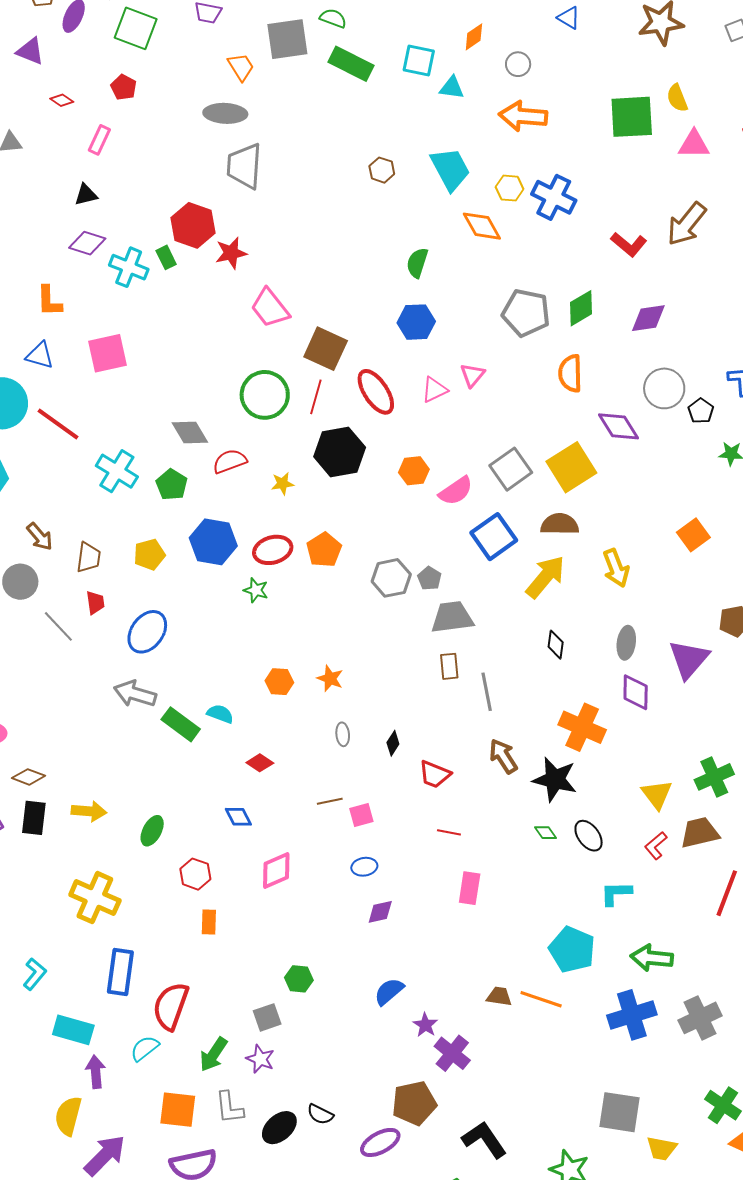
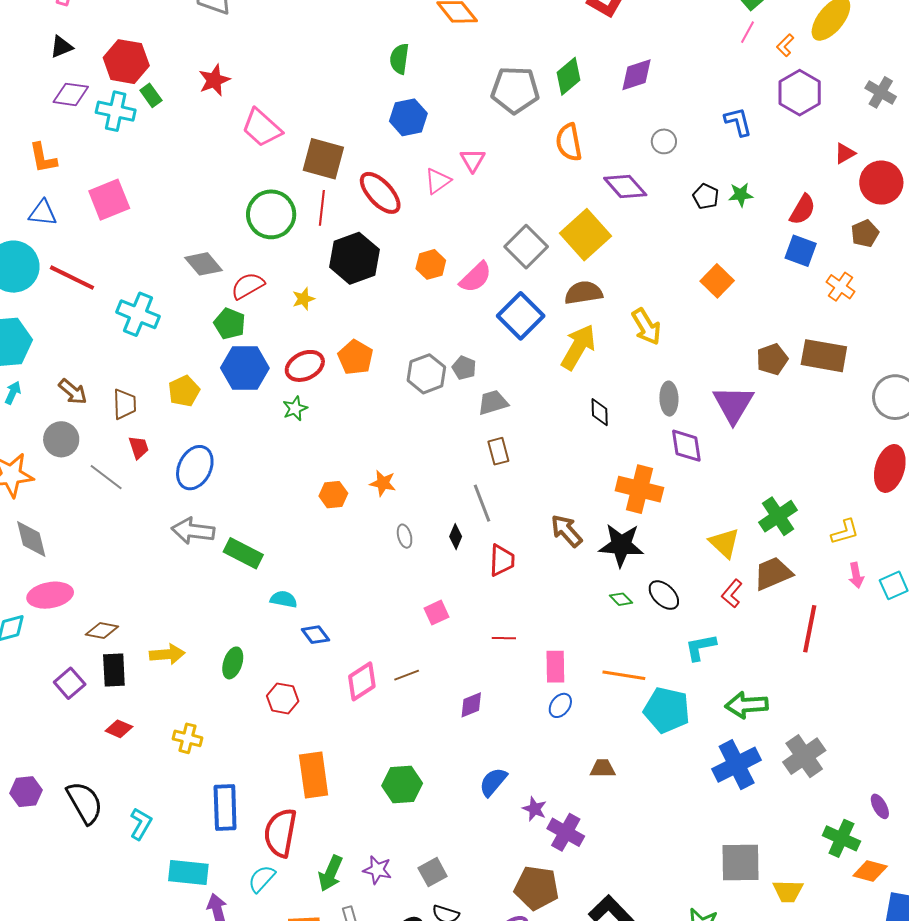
red hexagon: (193, 225) -> (126, 62), moved
gray circle: (664, 388) -> (664, 141), size x0.6
black pentagon: (701, 411) -> (706, 196), moved
green pentagon: (172, 485) -> (230, 324), moved
green star: (256, 590) -> (295, 408), turned -30
gray trapezoid: (452, 617) -> (493, 402), size x0.7
gray line: (487, 692) -> (482, 503), moved
cyan semicircle: (220, 714) -> (284, 599), moved
red diamond: (260, 763) -> (119, 729), moved
red trapezoid: (435, 774) -> (502, 560), turned -100
brown line: (330, 801) -> (407, 675), moved
red line: (449, 832) -> (504, 638), moved
blue ellipse: (364, 867) -> (560, 705), moved, turned -35
yellow cross: (95, 898) -> (188, 738), size x0.6
orange rectangle: (209, 922) -> (314, 775), moved, size x1.8
green hexagon: (299, 979) -> (402, 785), size x1.4
orange line: (541, 999) -> (624, 675), moved
gray square: (267, 1017) -> (433, 872), moved
brown pentagon: (414, 1103) -> (537, 888), turned 30

